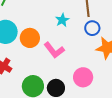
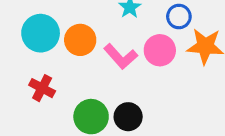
pink circle: (83, 77) -> (160, 50), moved

